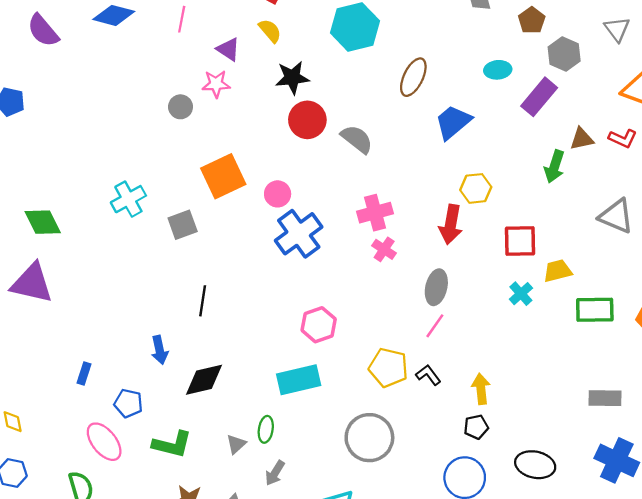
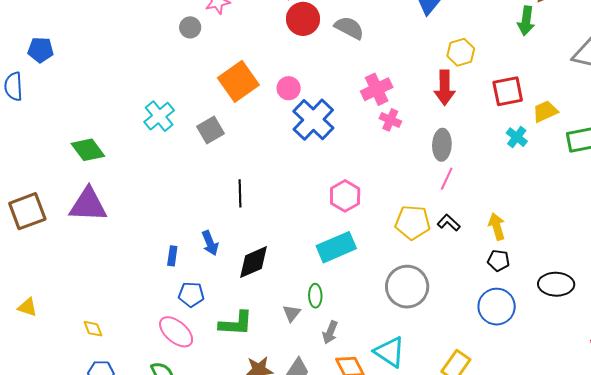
blue rectangle: (84, 374) -> (172, 256), moved
black pentagon: (476, 427) -> (499, 261), turned 30

